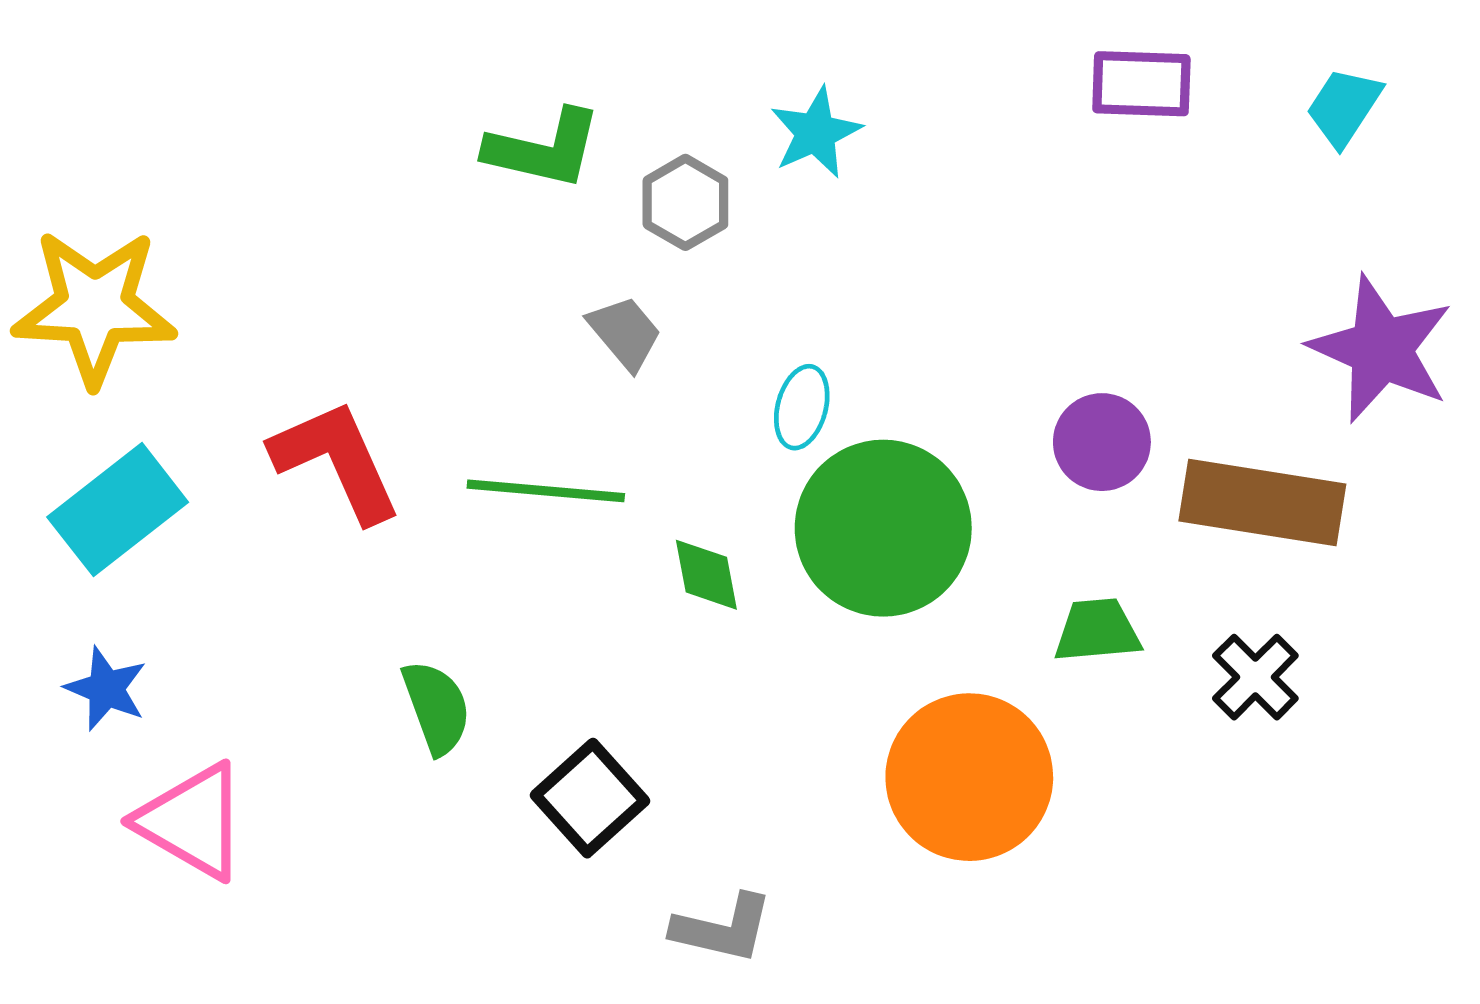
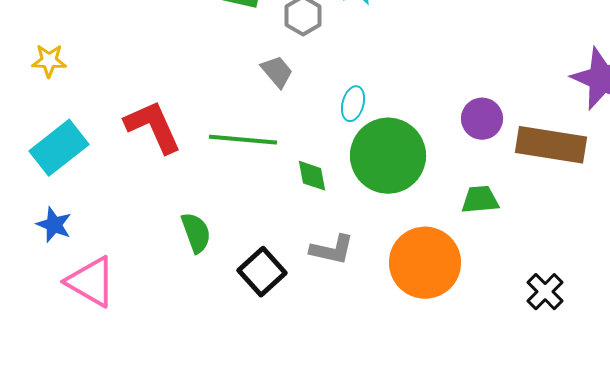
yellow star: (94, 307) -> (49, 61), size x0.5
black cross: (1255, 677) -> (545, 292), moved
gray L-shape: (723, 928) -> (332, 250), moved

